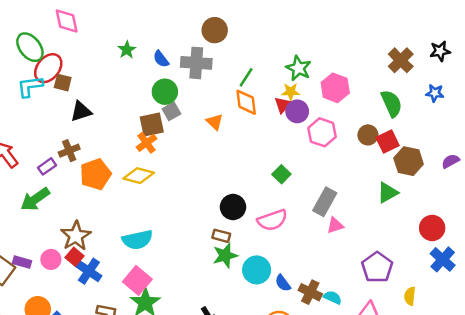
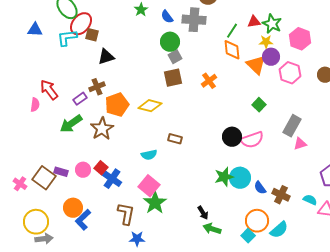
red triangle: (283, 105) -> (254, 22), moved, turned 40
orange triangle: (215, 122) -> (256, 65), moved, size x1.5
brown square: (152, 124) -> (173, 78), moved
orange cross: (147, 143) -> (209, 81), moved
black circle: (233, 207) -> (232, 137), moved
brown star: (76, 236) -> (102, 129), moved
brown rectangle: (221, 236) -> (175, 139), moved
cyan semicircle: (137, 240) -> (149, 155), size x0.7
green star: (225, 255) -> (224, 177), moved
cyan semicircle: (333, 297) -> (310, 200), moved

